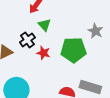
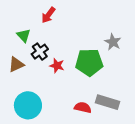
green triangle: (44, 25) -> (24, 35), moved

